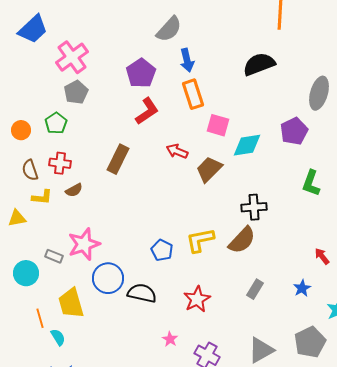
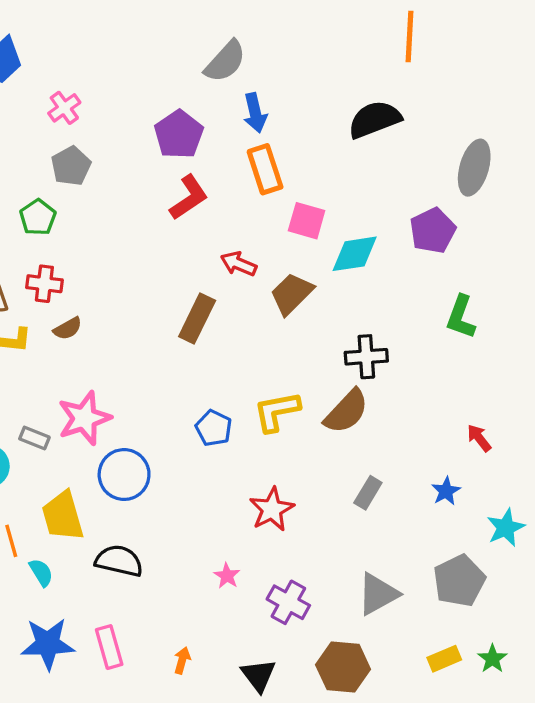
pink cross: (72, 57) -> (64, 108), size x0.6
brown rectangle: (118, 159) -> (197, 319), moved
black semicircle: (142, 293) -> (119, 561), moved

